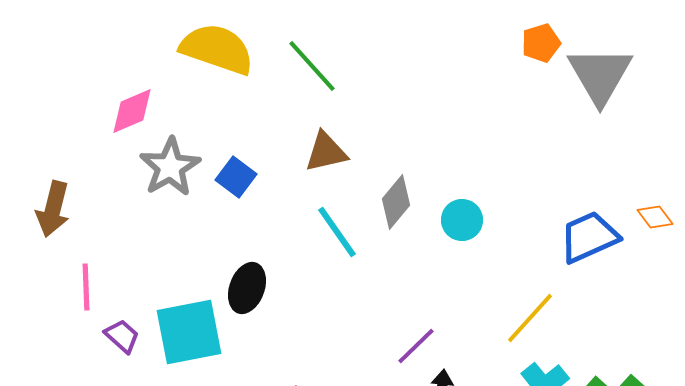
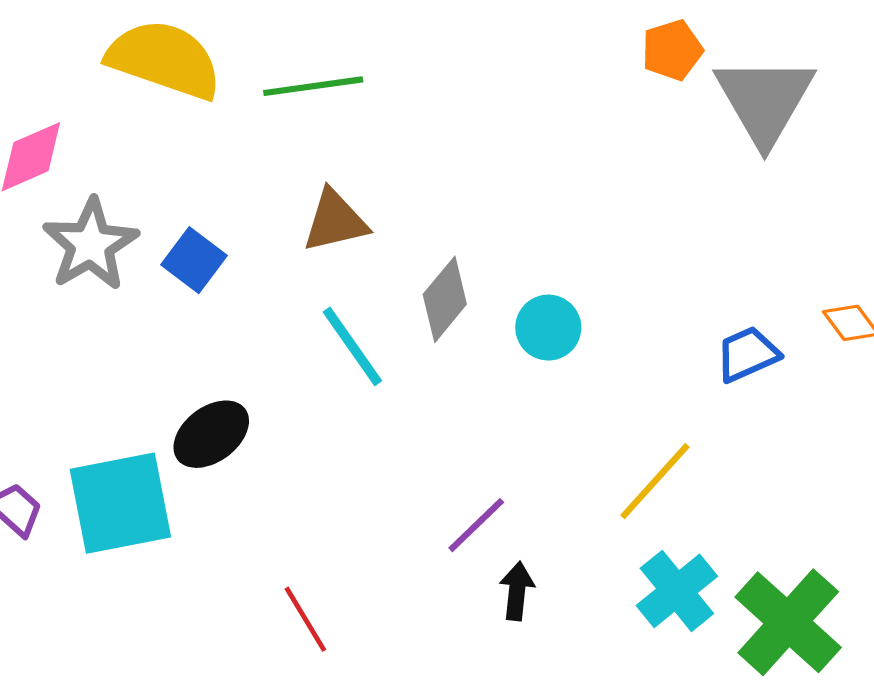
green line: (312, 66) -> (313, 86), turned -56
blue trapezoid: (589, 237) -> (747, 354), size x0.7
black ellipse: (247, 288) -> (211, 434), turned 33

